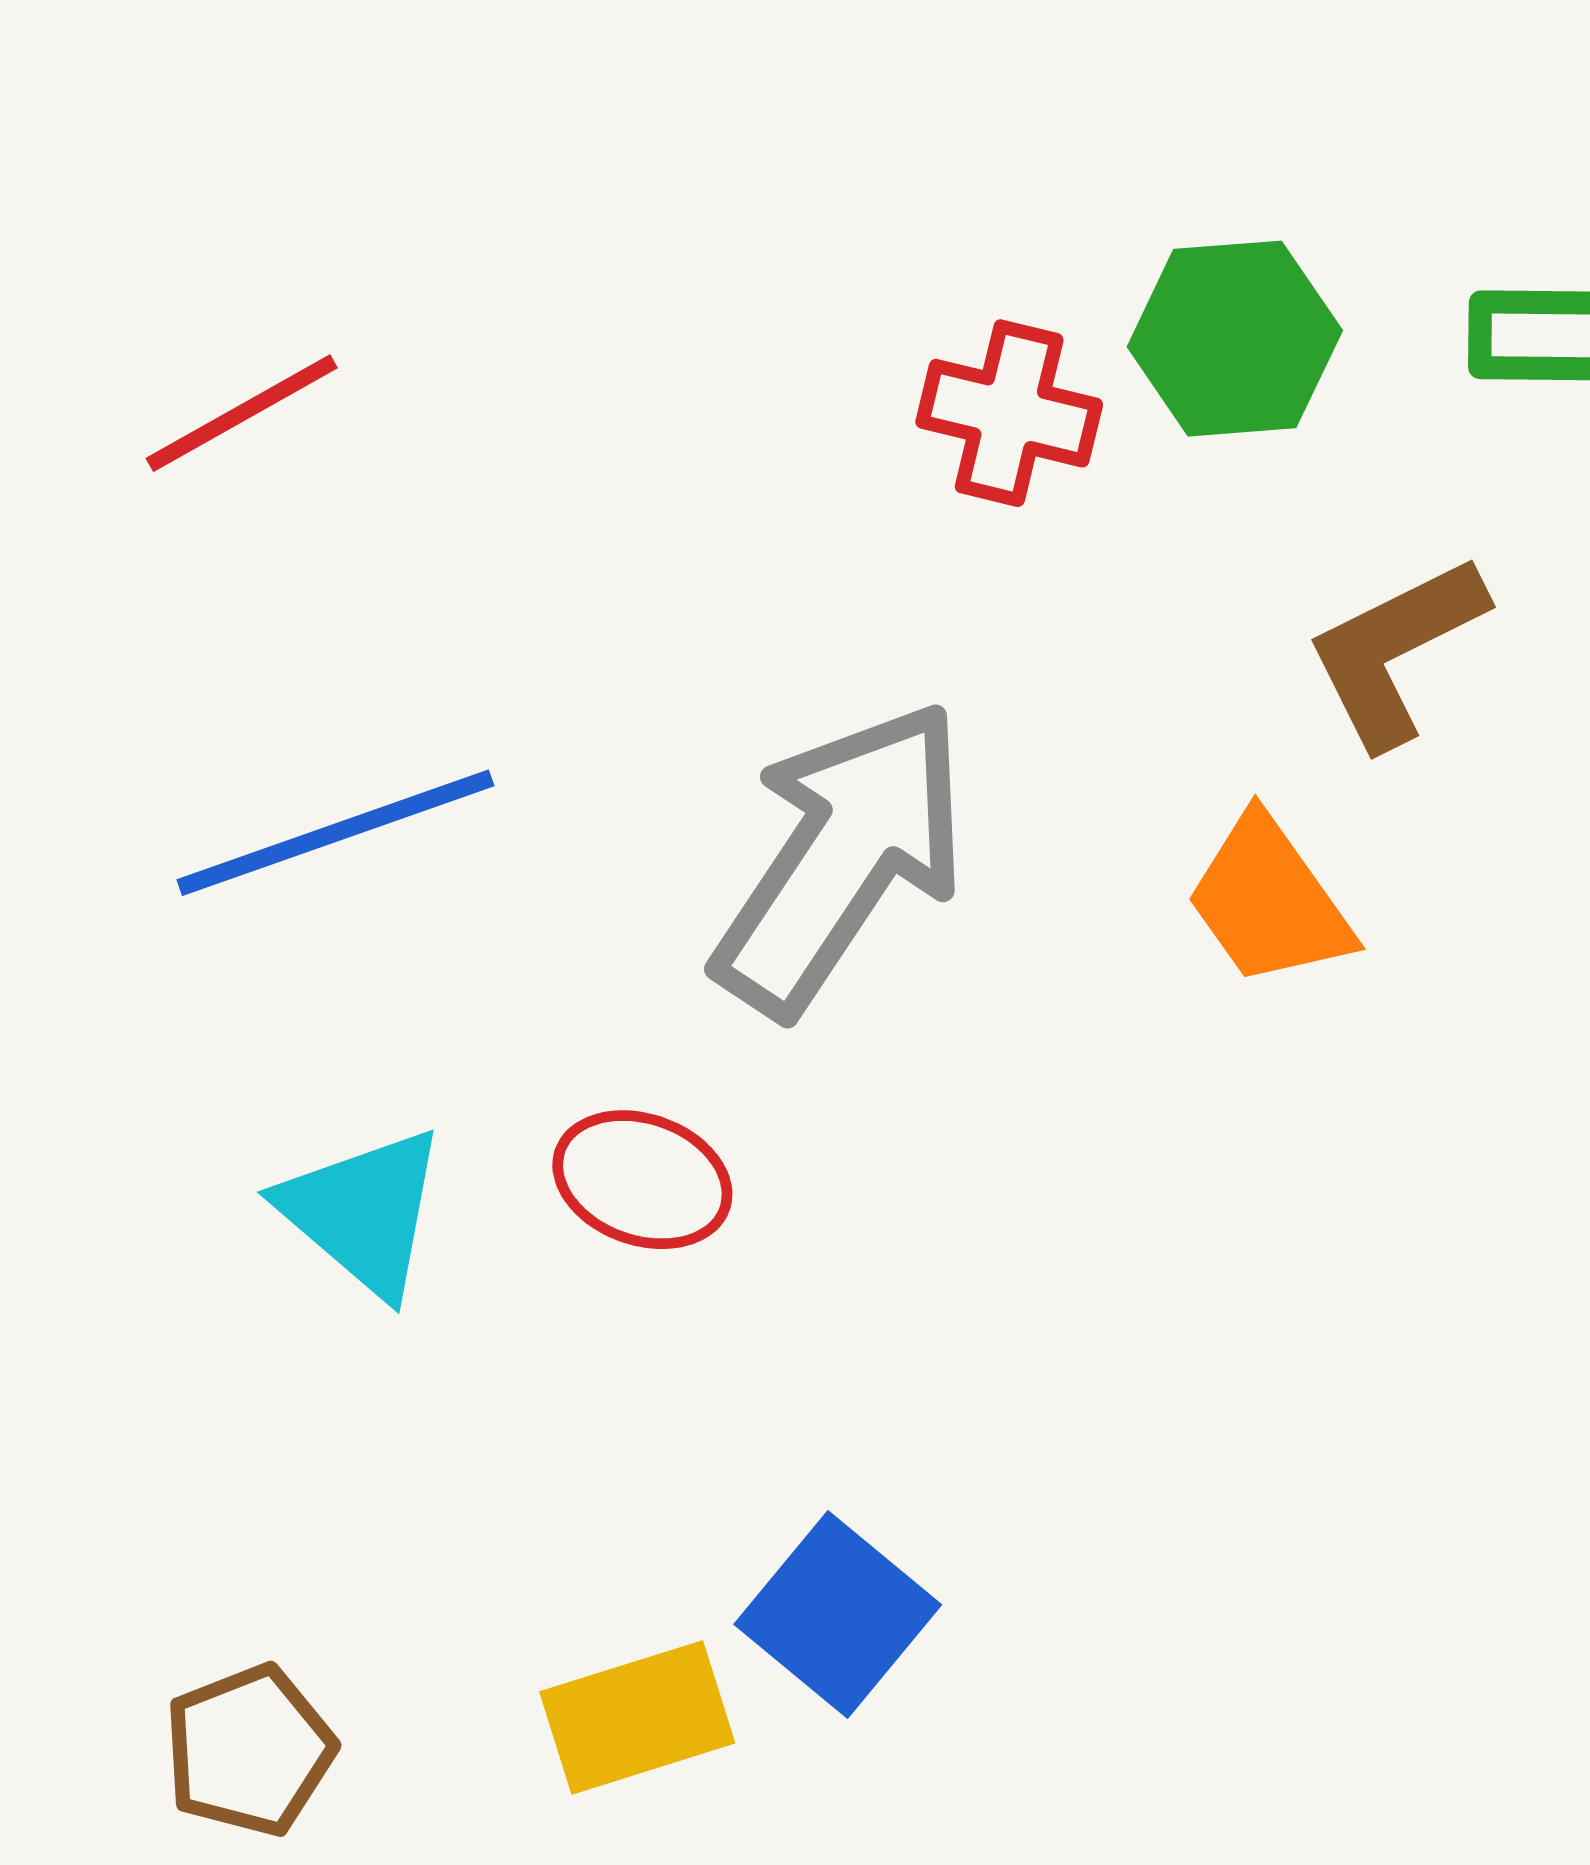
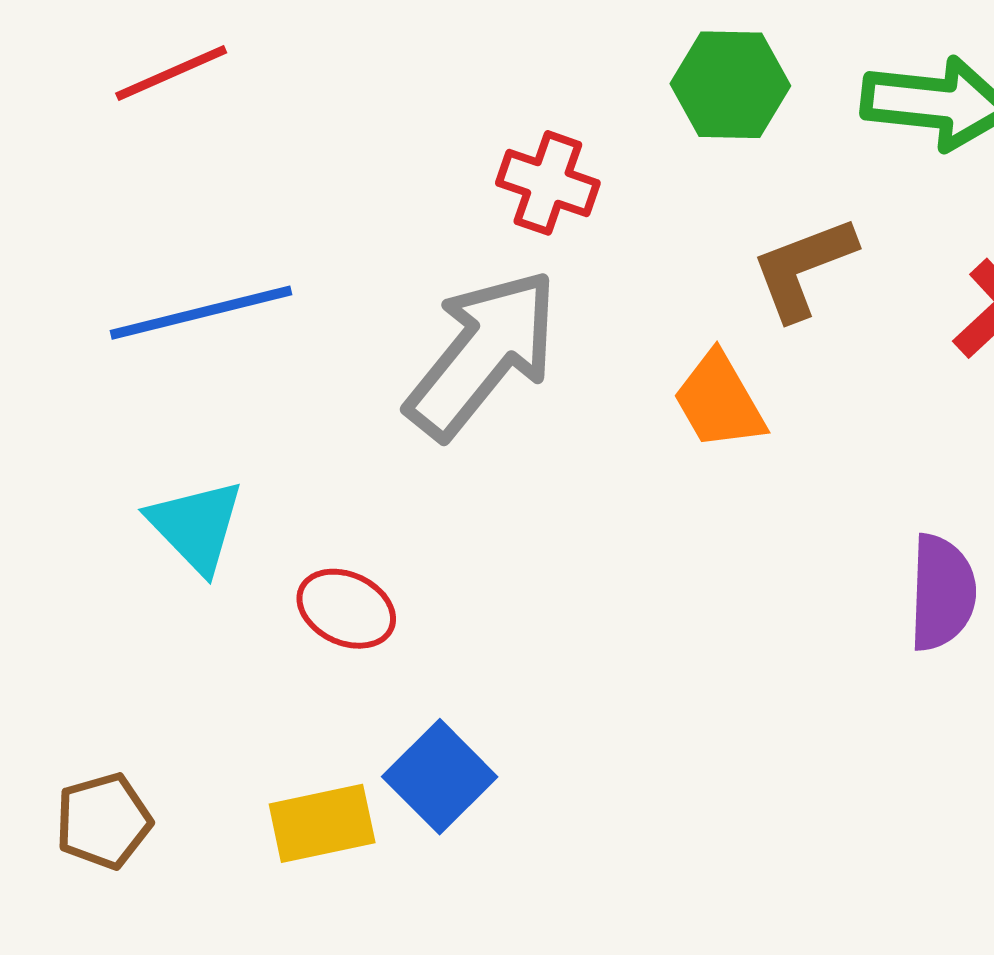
red cross: (1009, 413) -> (548, 183), moved
red ellipse: (642, 1180) -> (346, 609), moved

